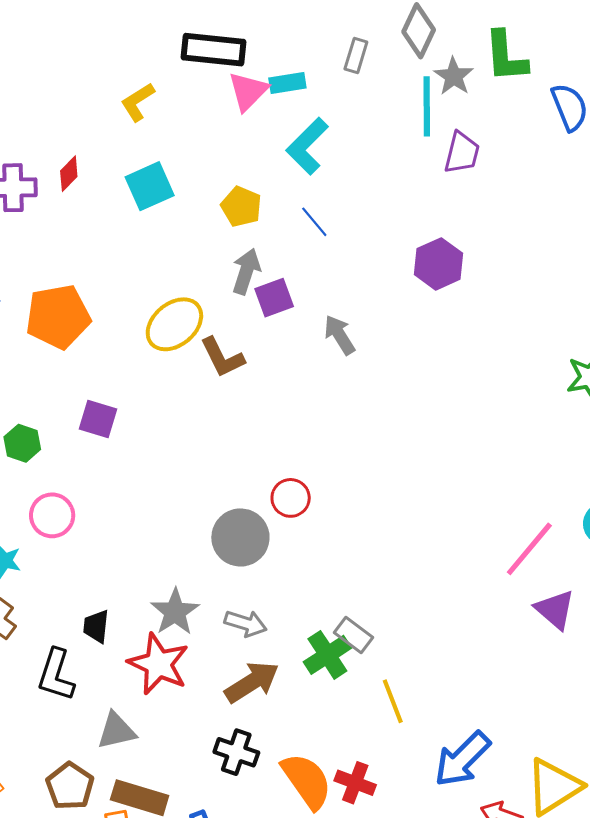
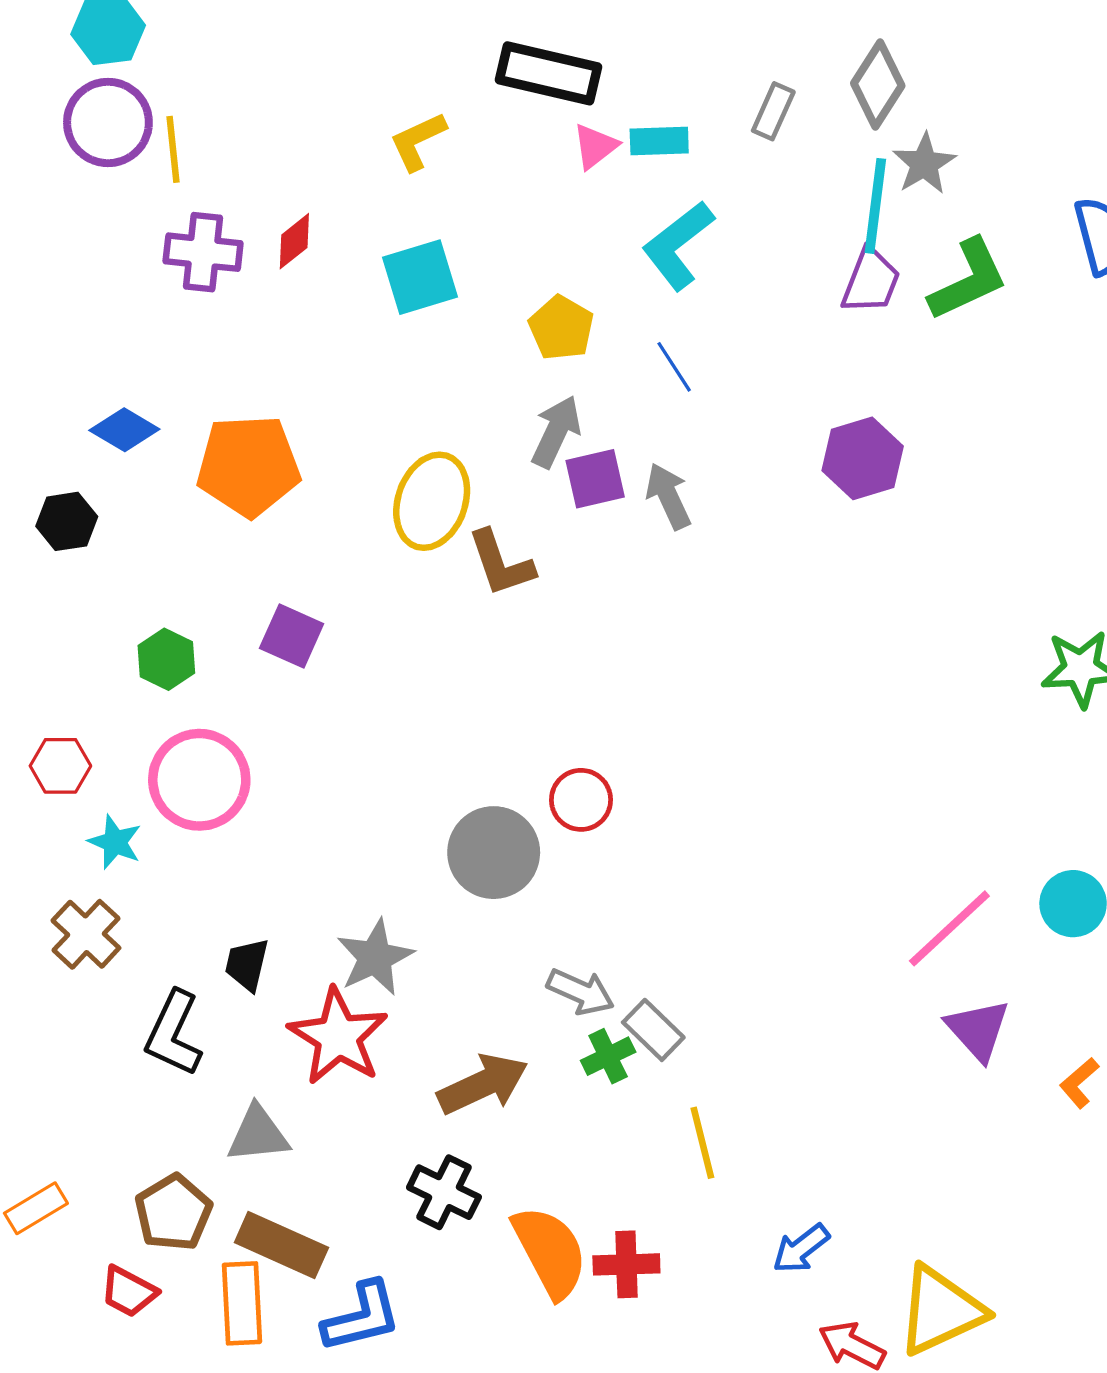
green L-shape: (506, 57) -> (968, 280), moved, turned -118
pink triangle: (248, 91) -> (595, 146), size x0.7
purple trapezoid: (462, 153) -> (871, 281), moved
yellow ellipse: (174, 324) -> (432, 501), turned -38
gray arrow: (339, 335) -> (668, 496), moved
pink circle: (52, 515) -> (199, 780), size x1.4
gray arrow: (246, 623) -> (581, 992), moved
green cross: (327, 655) -> (608, 1056), size x0.7
blue arrow: (462, 759) -> (801, 1249), size x0.6
red cross: (355, 783) -> (626, 1264), turned -30

